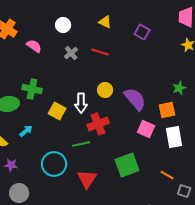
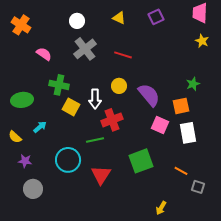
purple square: (142, 32) -> (156, 17), moved, turned 35
pink semicircle: (34, 46) -> (44, 54), moved
red line: (100, 52) -> (123, 55), moved
gray cross: (71, 53) -> (85, 49), size x1.6
green cross: (32, 89) -> (59, 85), moved

